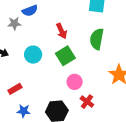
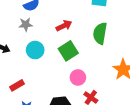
gray star: (14, 23) -> (26, 24), moved
red arrow: (62, 31) -> (64, 26), turned -91

